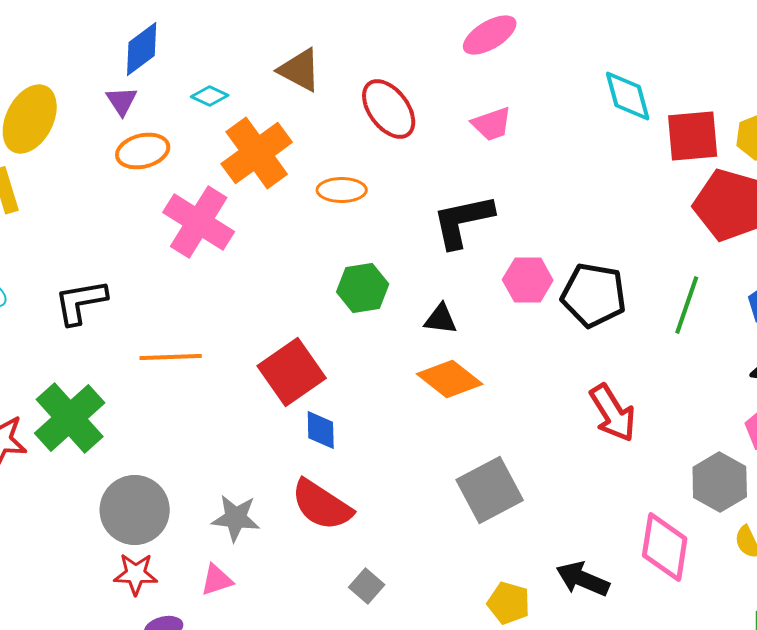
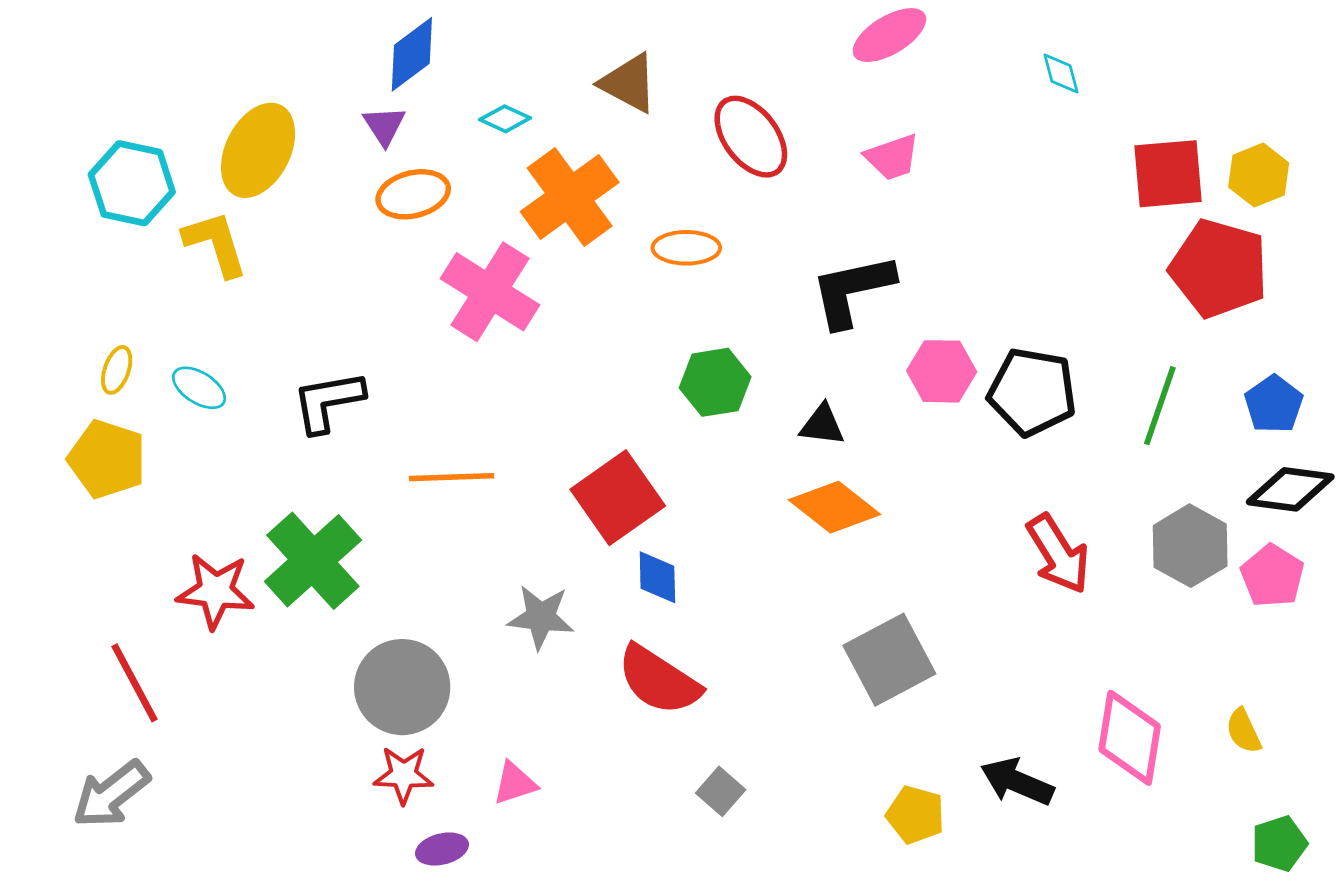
cyan diamond: (628, 96) -> (1061, 73), moved, size x0.6
gray hexagon: (720, 482) -> (1190, 546), moved
gray star: (236, 518) -> (541, 617), moved

